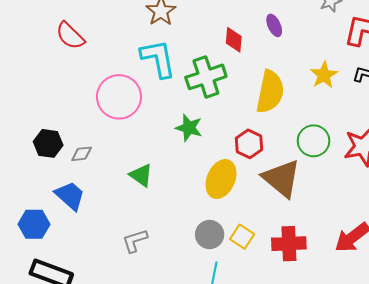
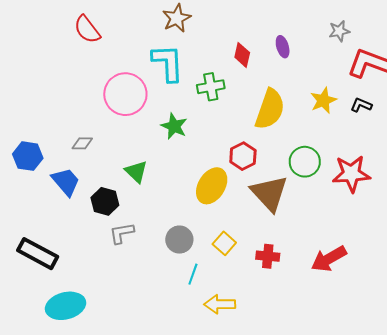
green cross: (206, 77) -> (211, 87), size x0.7
green star: (189, 128) -> (174, 126), moved
black hexagon: (48, 143) -> (105, 201), moved
blue hexagon: (34, 224) -> (28, 156), moved
gray circle: (210, 235) -> (179, 240), moved
red cross: (289, 244) -> (268, 256), size x0.7

